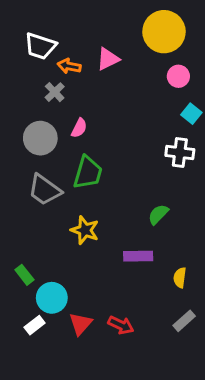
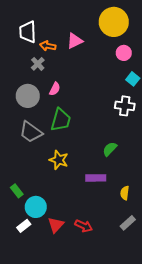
white trapezoid: (40, 46) -> (28, 32), turned 70

